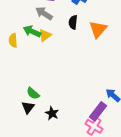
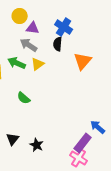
black semicircle: (73, 22) -> (58, 44), moved
yellow triangle: (45, 35) -> (38, 64), moved
green semicircle: (33, 93) -> (24, 98), moved

